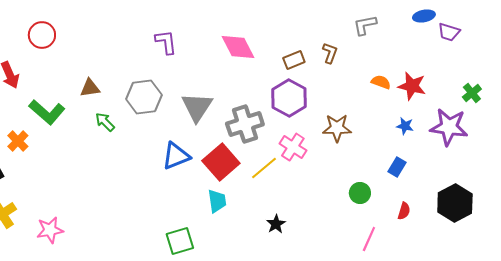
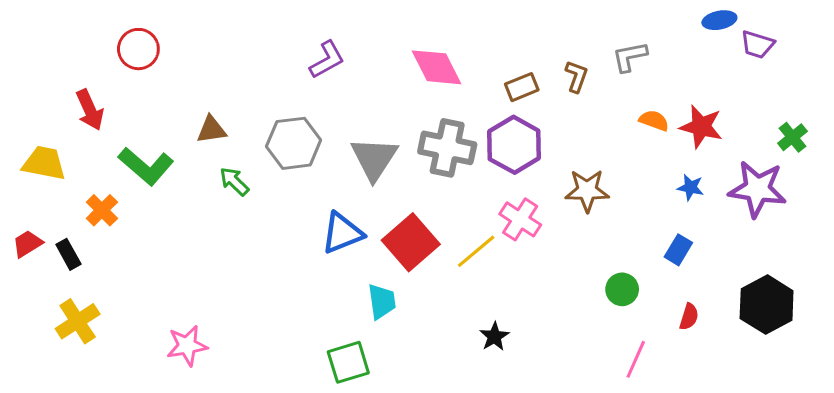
gray L-shape: (365, 25) -> (630, 57), moved
purple L-shape: (166, 42) -> (327, 60), turned 68
gray cross: (245, 124) -> (447, 148), moved, turned 30
cyan trapezoid: (217, 201) -> (382, 302), moved
pink star: (50, 230) -> (187, 346), moved

